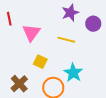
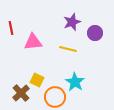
pink triangle: (31, 33) -> (33, 42), turned 48
yellow square: (40, 62) -> (37, 80), moved

